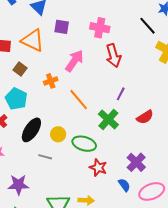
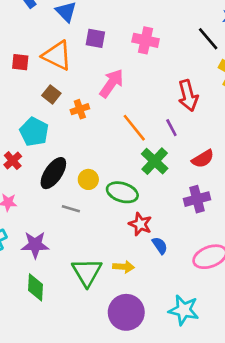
red arrow: (113, 56) -> (188, 96), moved
brown square: (20, 69) -> (51, 94), moved
purple line: (121, 94) -> (171, 128), turned -56
orange line: (79, 100) -> (134, 128), moved
purple cross: (136, 162) -> (197, 199), moved, turned 30
blue semicircle: (124, 185) -> (160, 246), moved

